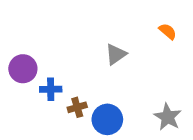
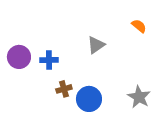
blue cross: (51, 89) -> (49, 60), moved

